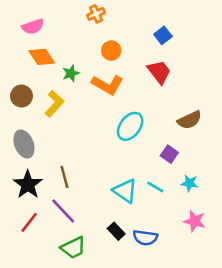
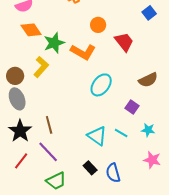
blue square: (163, 35) -> (149, 13), moved
orange circle: (111, 51) -> (98, 25), moved
green star: (71, 73) -> (54, 43), size x1.5
brown circle: (21, 96) -> (15, 76), moved
blue semicircle: (145, 238) -> (113, 173), turned 66

